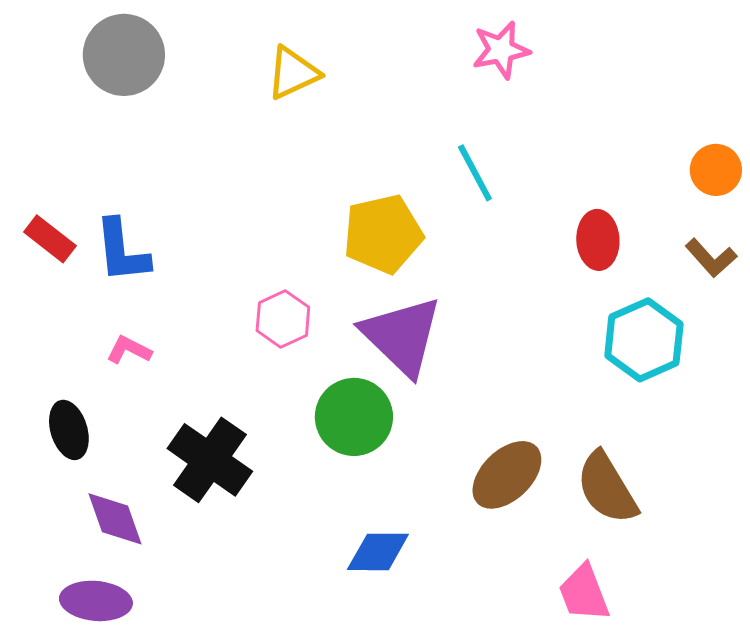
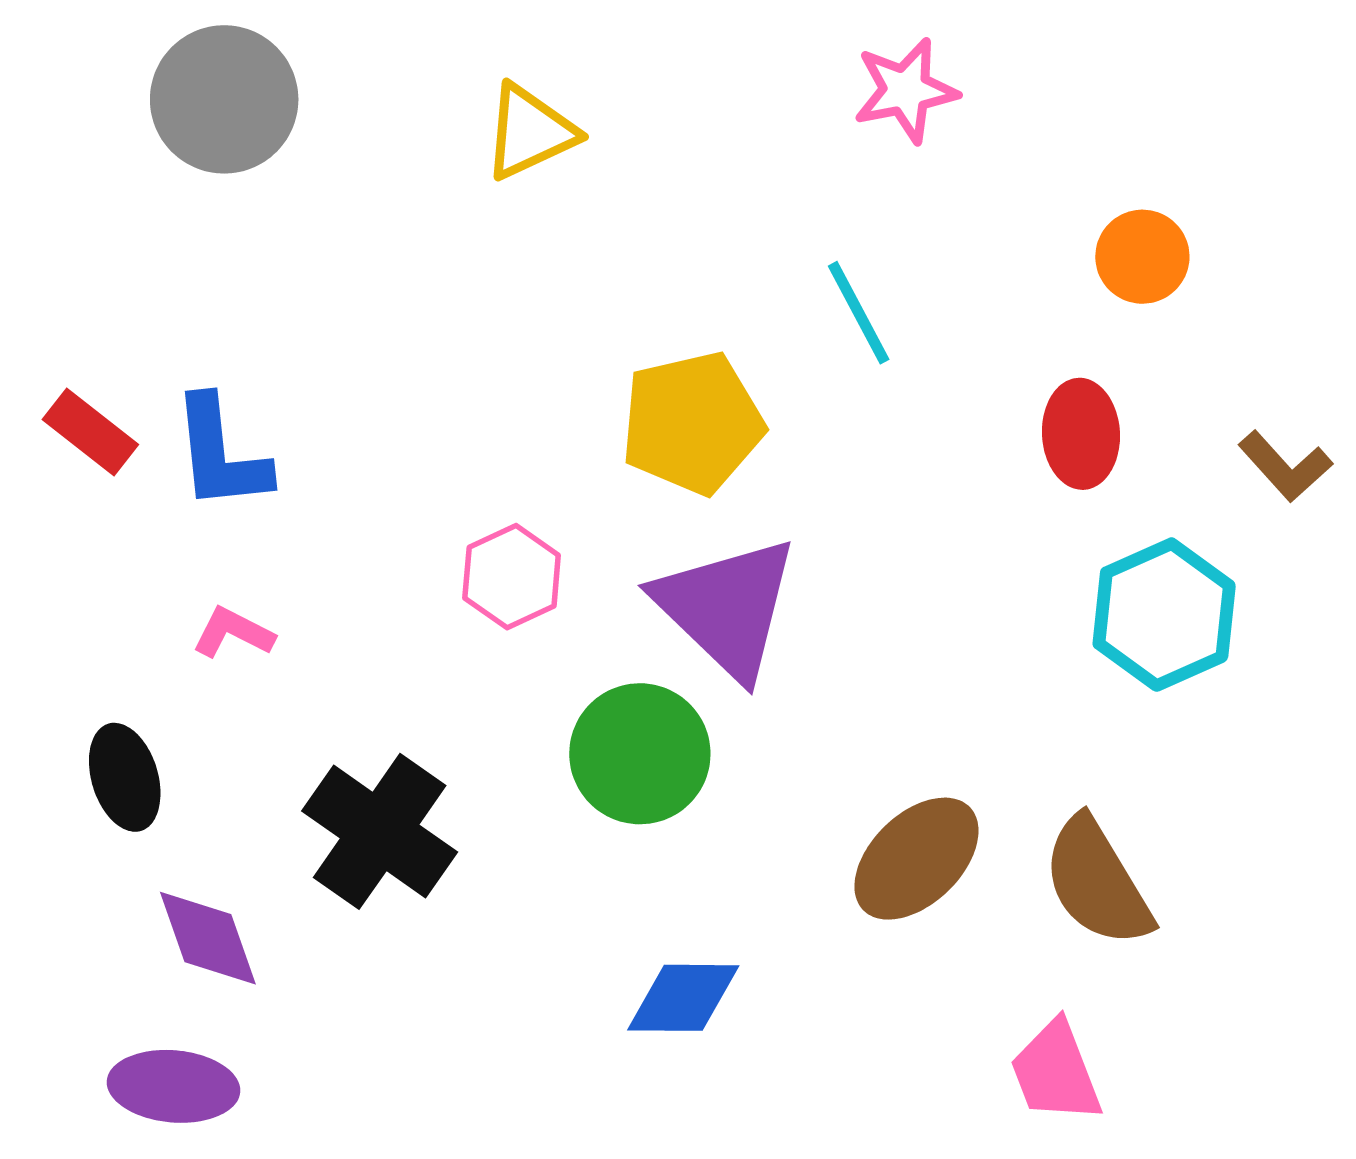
orange circle: (716, 170) -> (1142, 257), moved

